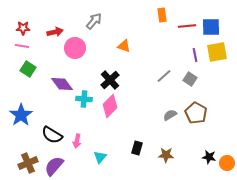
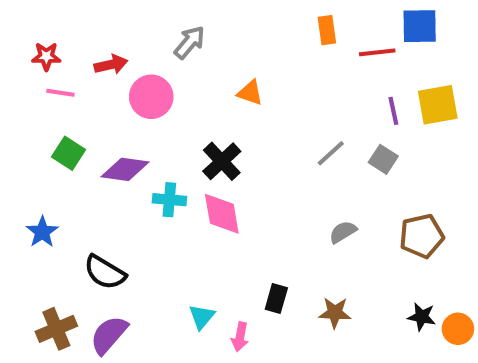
blue square: (211, 27) -> (420, 26), moved
pink line: (22, 46) -> (60, 93), moved
green square: (28, 69) -> (68, 153), moved
purple diamond: (62, 84) -> (125, 169), turned -45
pink diamond: (110, 106) -> (222, 214), turned -55
brown pentagon: (196, 113) -> (422, 236), moved, turned 30
blue star: (21, 115) -> (42, 232), size x0.7
pink arrow: (77, 141) -> (240, 337), moved

